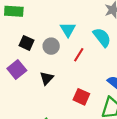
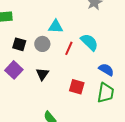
cyan triangle: (68, 30) -> (56, 27), turned -49
cyan semicircle: (102, 37) -> (89, 42), moved

